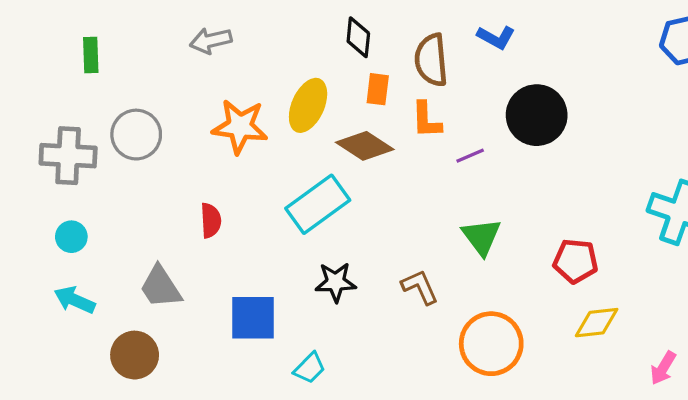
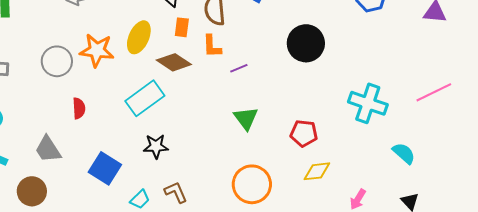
black circle: (537, 115) -> (306, 43), moved
gray circle: (136, 135) -> (57, 61), moved
brown L-shape: (420, 287) -> (176, 192), moved
blue square: (253, 318) -> (105, 168), turned 32

